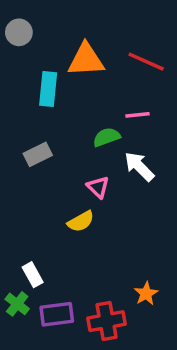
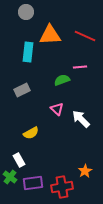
gray circle: (19, 32) -> (26, 12), moved
white arrow: (139, 166) -> (81, 119), moved
yellow semicircle: (81, 221) -> (31, 133), moved

